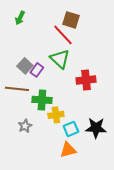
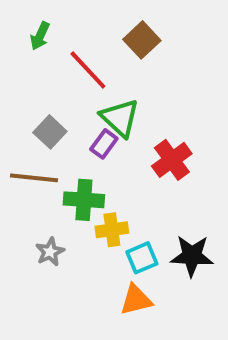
brown square: (71, 20) -> (142, 40), turned 30
red line: (63, 35) -> (88, 70), moved
purple rectangle: (37, 70) -> (104, 144), moved
red cross: (86, 80) -> (172, 160), turned -30

